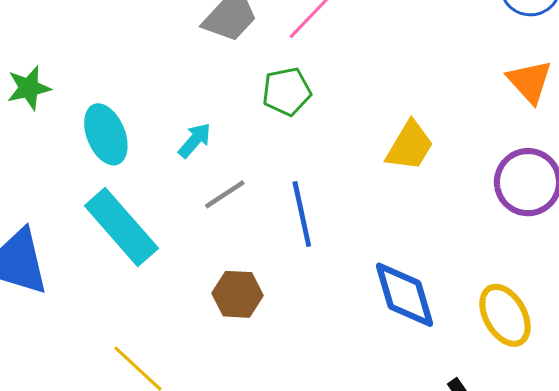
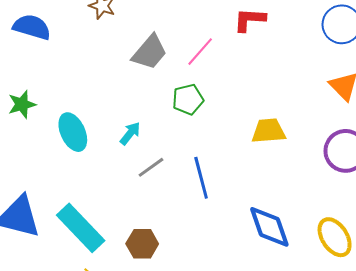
yellow trapezoid: (410, 146) -> (269, 131), turned -123
cyan rectangle: (121, 227) -> (81, 228), moved
brown hexagon: (237, 294) -> (142, 244), moved

